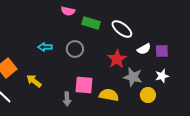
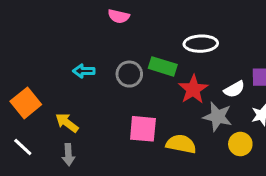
green rectangle: (91, 23) -> (163, 66), moved
white ellipse: (122, 29) -> (201, 44), turned -40
white semicircle: (144, 49) -> (234, 89), moved
gray arrow: (67, 99) -> (68, 155), moved

